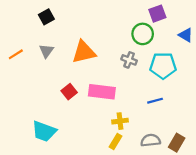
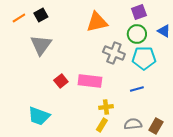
green circle: (143, 34) -> (137, 34), moved
gray triangle: (46, 51) -> (41, 45), size x1.6
orange triangle: (84, 52) -> (97, 22), moved
orange line: (16, 54) -> (19, 18), moved
gray cross: (129, 60) -> (114, 53), size x1.5

